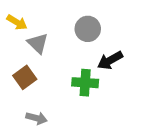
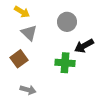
yellow arrow: (17, 22) -> (22, 12), moved

